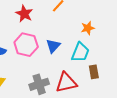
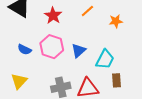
orange star: (88, 28) -> (116, 21), moved

